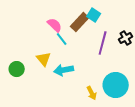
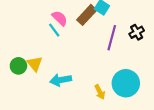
cyan line: (62, 39) -> (54, 30), moved
yellow triangle: (44, 59) -> (35, 64), moved
cyan arrow: (64, 70) -> (61, 80), moved

